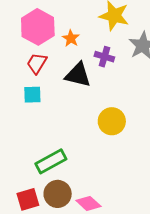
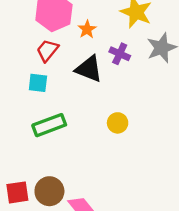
yellow circle: (112, 121) -> (118, 123), size x0.7
green rectangle: (51, 161) -> (49, 125), moved

